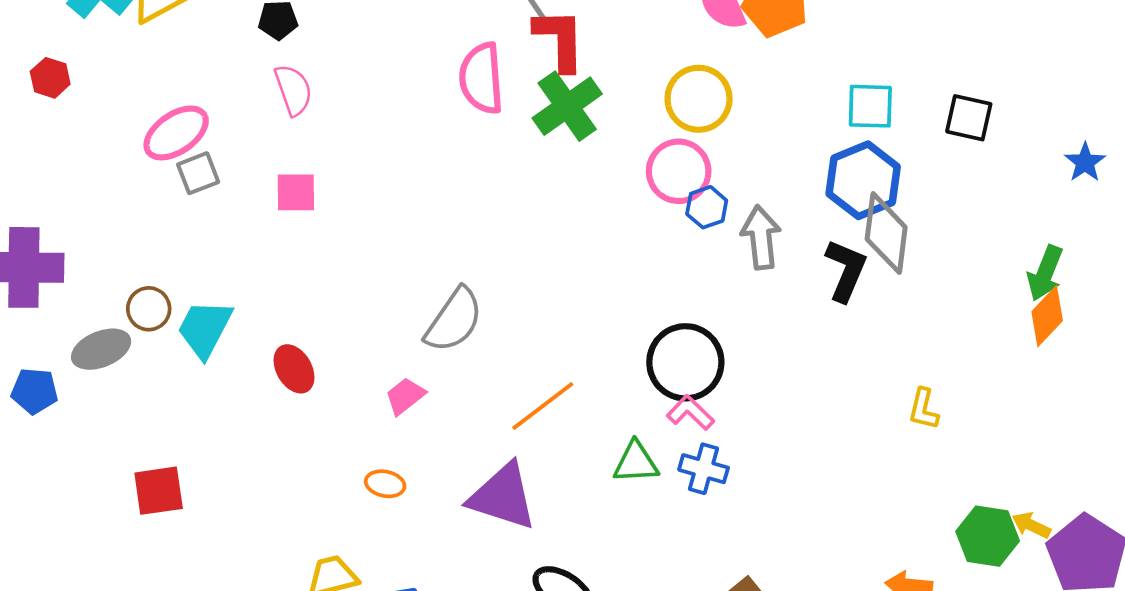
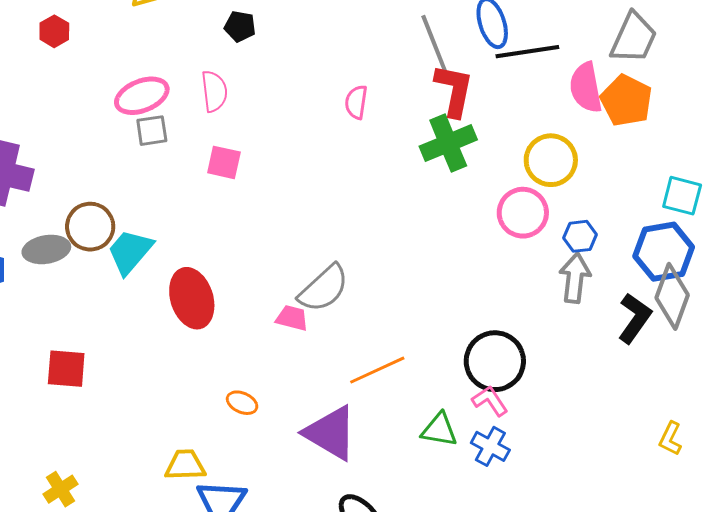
pink semicircle: (481, 78) -> (356, 102), moved, size x0.6
pink semicircle: (293, 90) -> (214, 91), moved
blue hexagon: (707, 207) -> (580, 236), moved
brown circle: (149, 309) -> (90, 227), size x1.4
red ellipse: (294, 369) -> (192, 298), size x1.5
pink trapezoid: (405, 396) -> (292, 318), moved, turned 40

